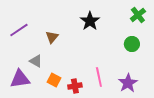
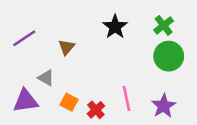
green cross: (138, 15) -> (164, 25), moved
green circle: (132, 44) -> (169, 56), size x1.5
red cross: (75, 86) -> (96, 110), turned -32

